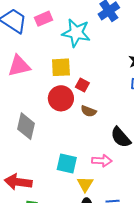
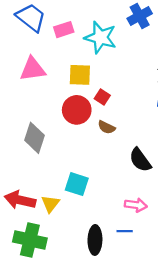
pink rectangle: (44, 19) -> (64, 30), moved
pink arrow: (102, 161) -> (136, 205), moved
yellow triangle: (85, 184) -> (50, 204), moved

